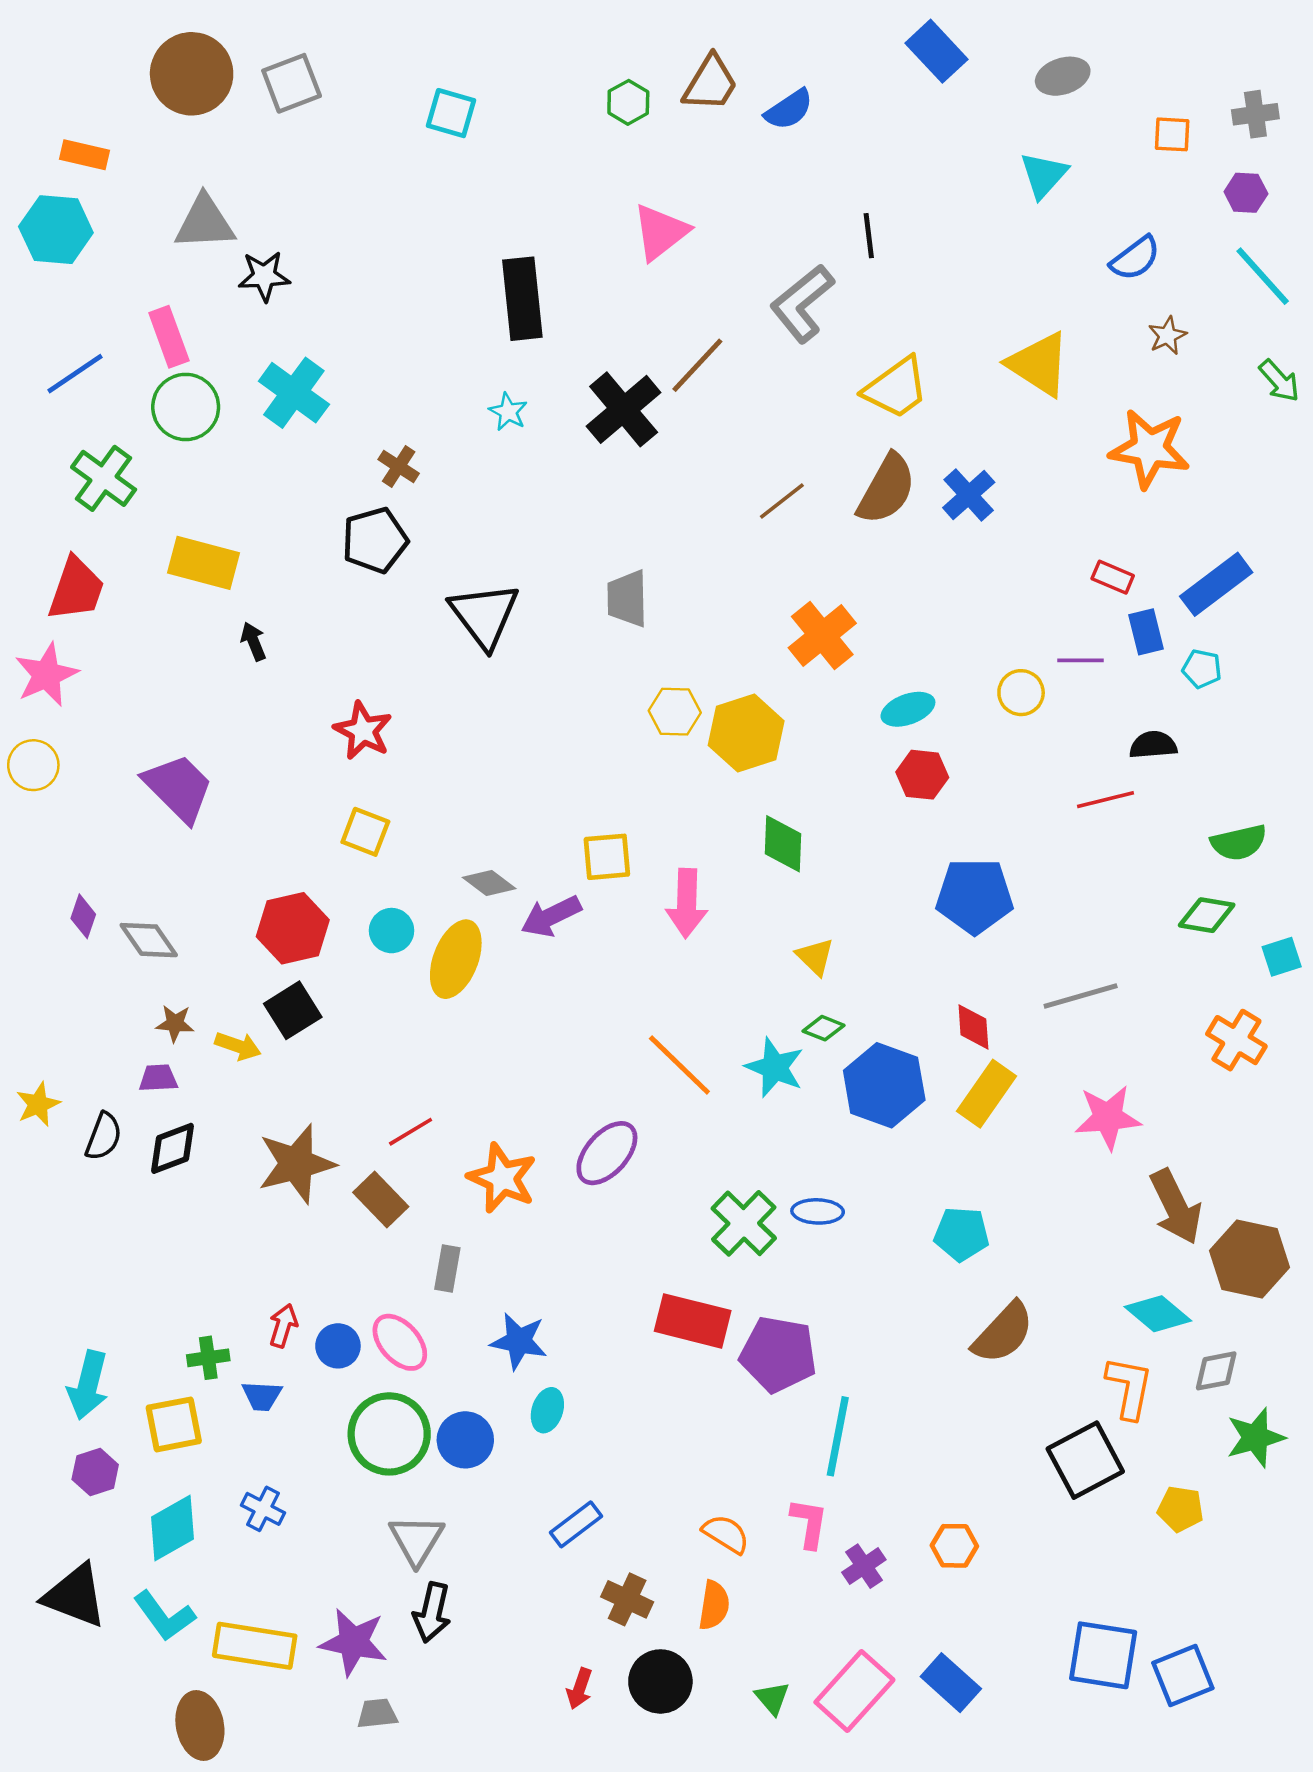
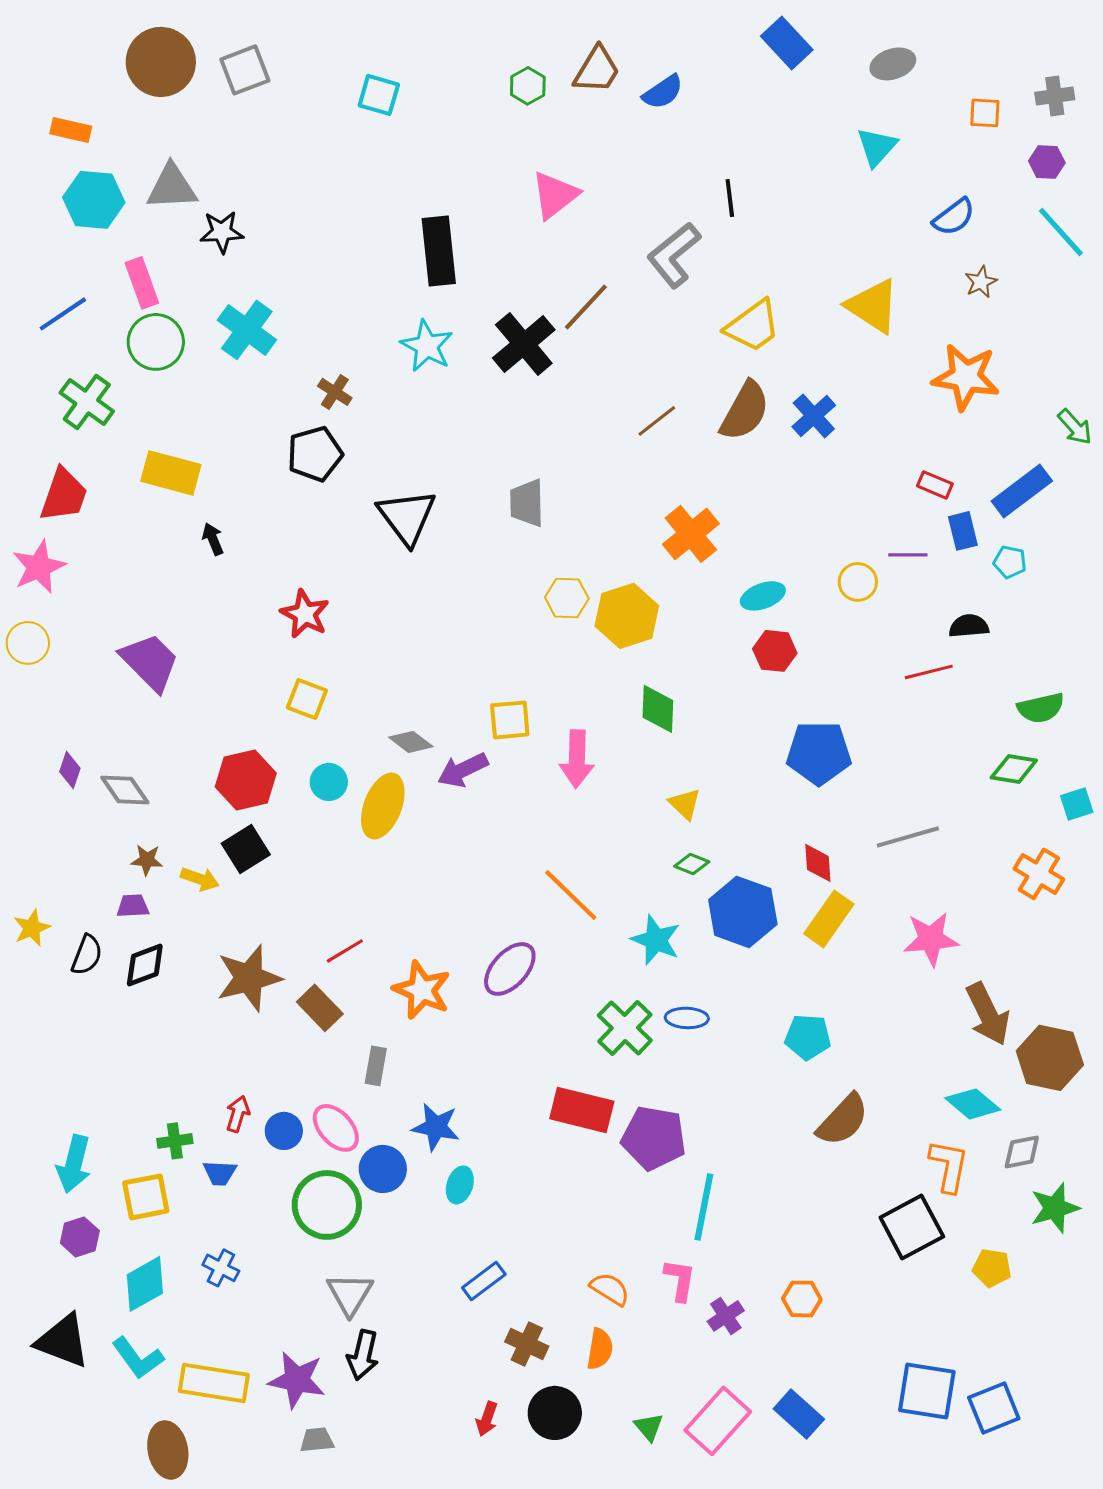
cyan hexagon: (56, 230) -> (94, 200), moved
green arrow: (1279, 381) -> (1075, 427), moved
cyan star: (508, 412) -> (427, 346), size x1.6
cyan star: (775, 1067) -> (656, 940), moved
blue circle: (465, 1440) -> (383, 1169), moved

